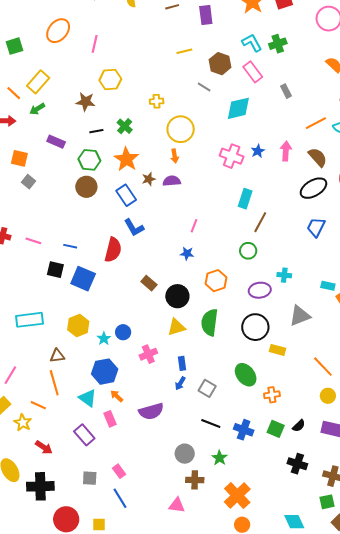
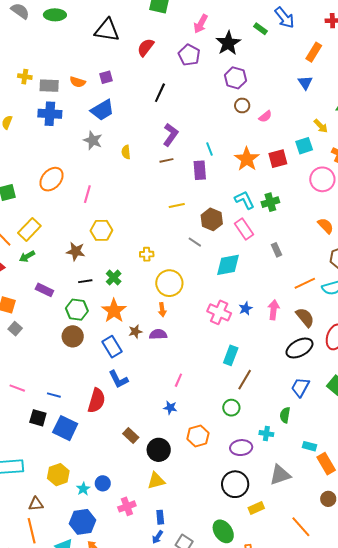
green semicircle: (209, 322) -> (285, 415), moved, size x0.6
yellow rectangle: (278, 350) -> (256, 508), turned -42

